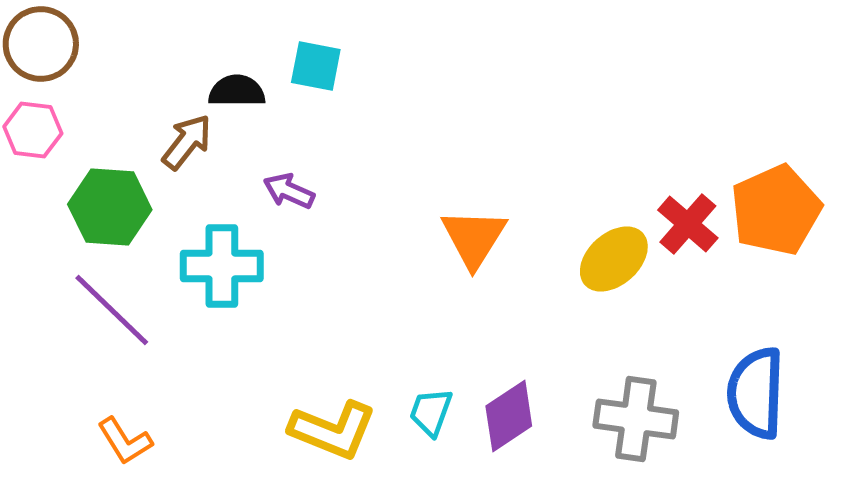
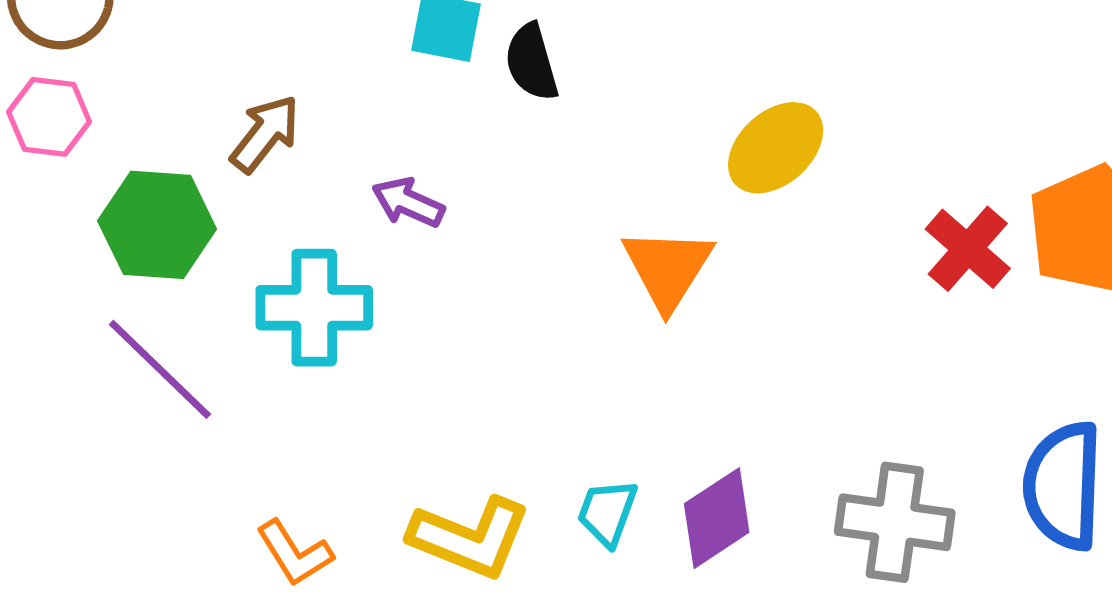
black semicircle: (237, 91) -> (532, 62), moved, turned -106
yellow ellipse: (614, 259) -> (776, 148), moved
orange L-shape: (125, 441) -> (295, 553), moved

